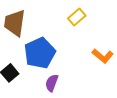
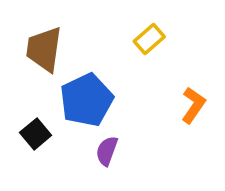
orange L-shape: (103, 56) -> (193, 105), turned -95

